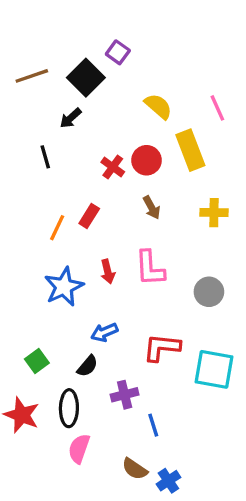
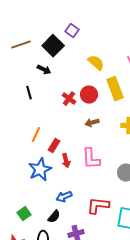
black arrow: (71, 118) -> (44, 70), turned -112
brown arrow: (152, 207) -> (92, 123), turned 104
red rectangle: (89, 216) -> (54, 146), moved

